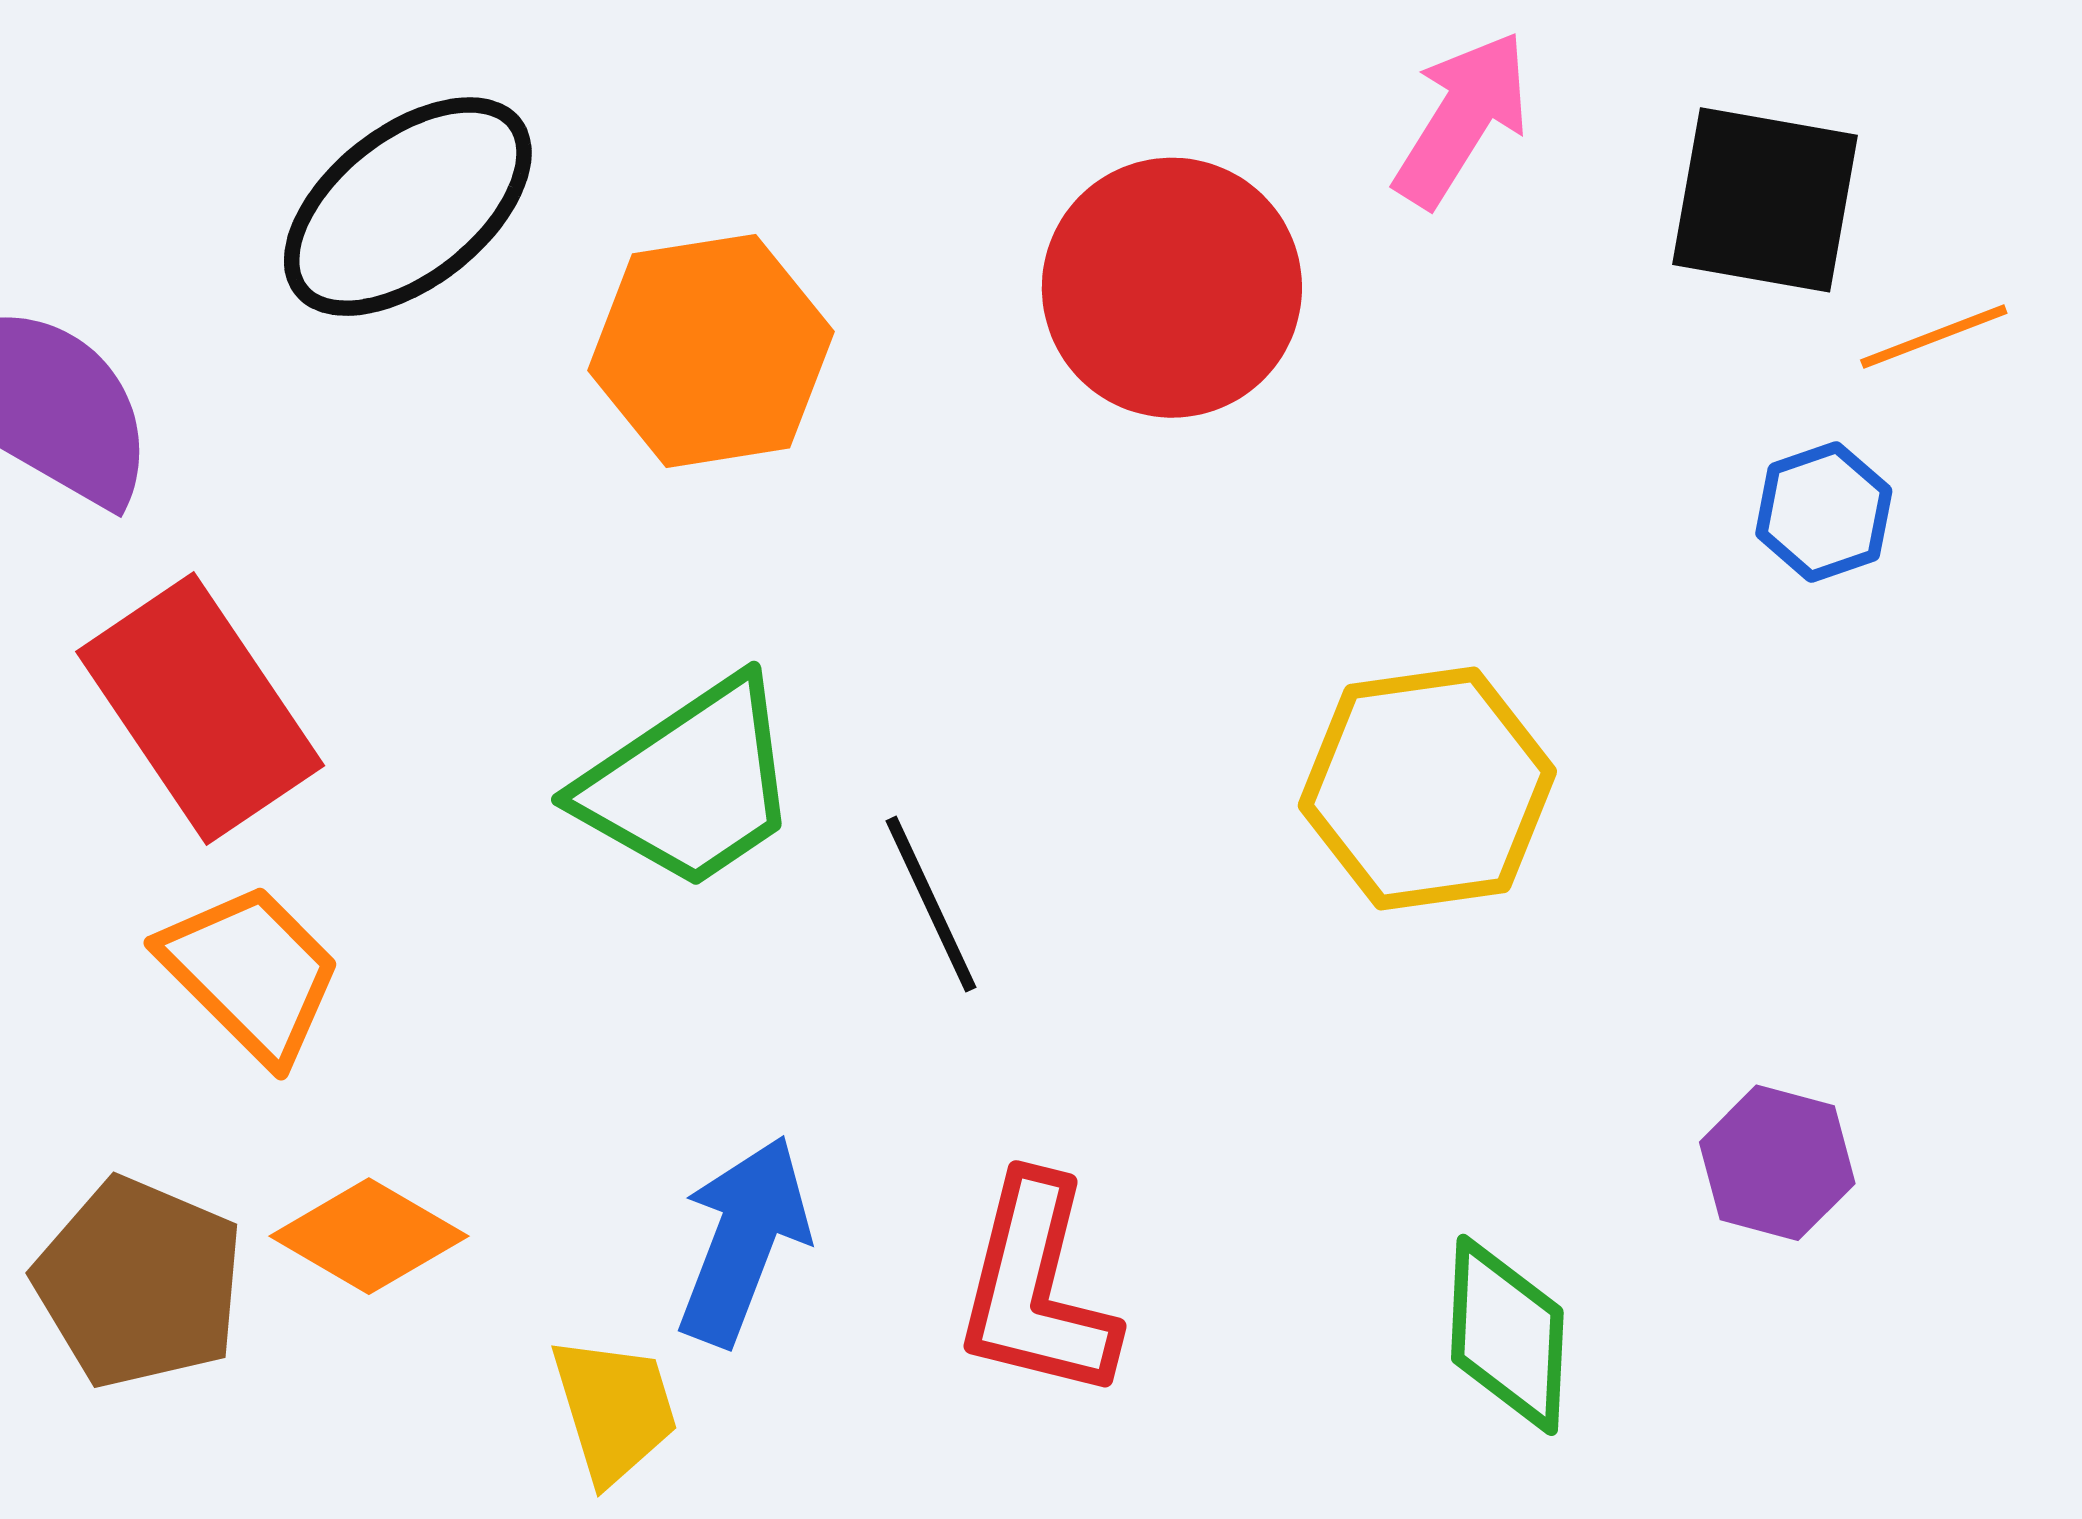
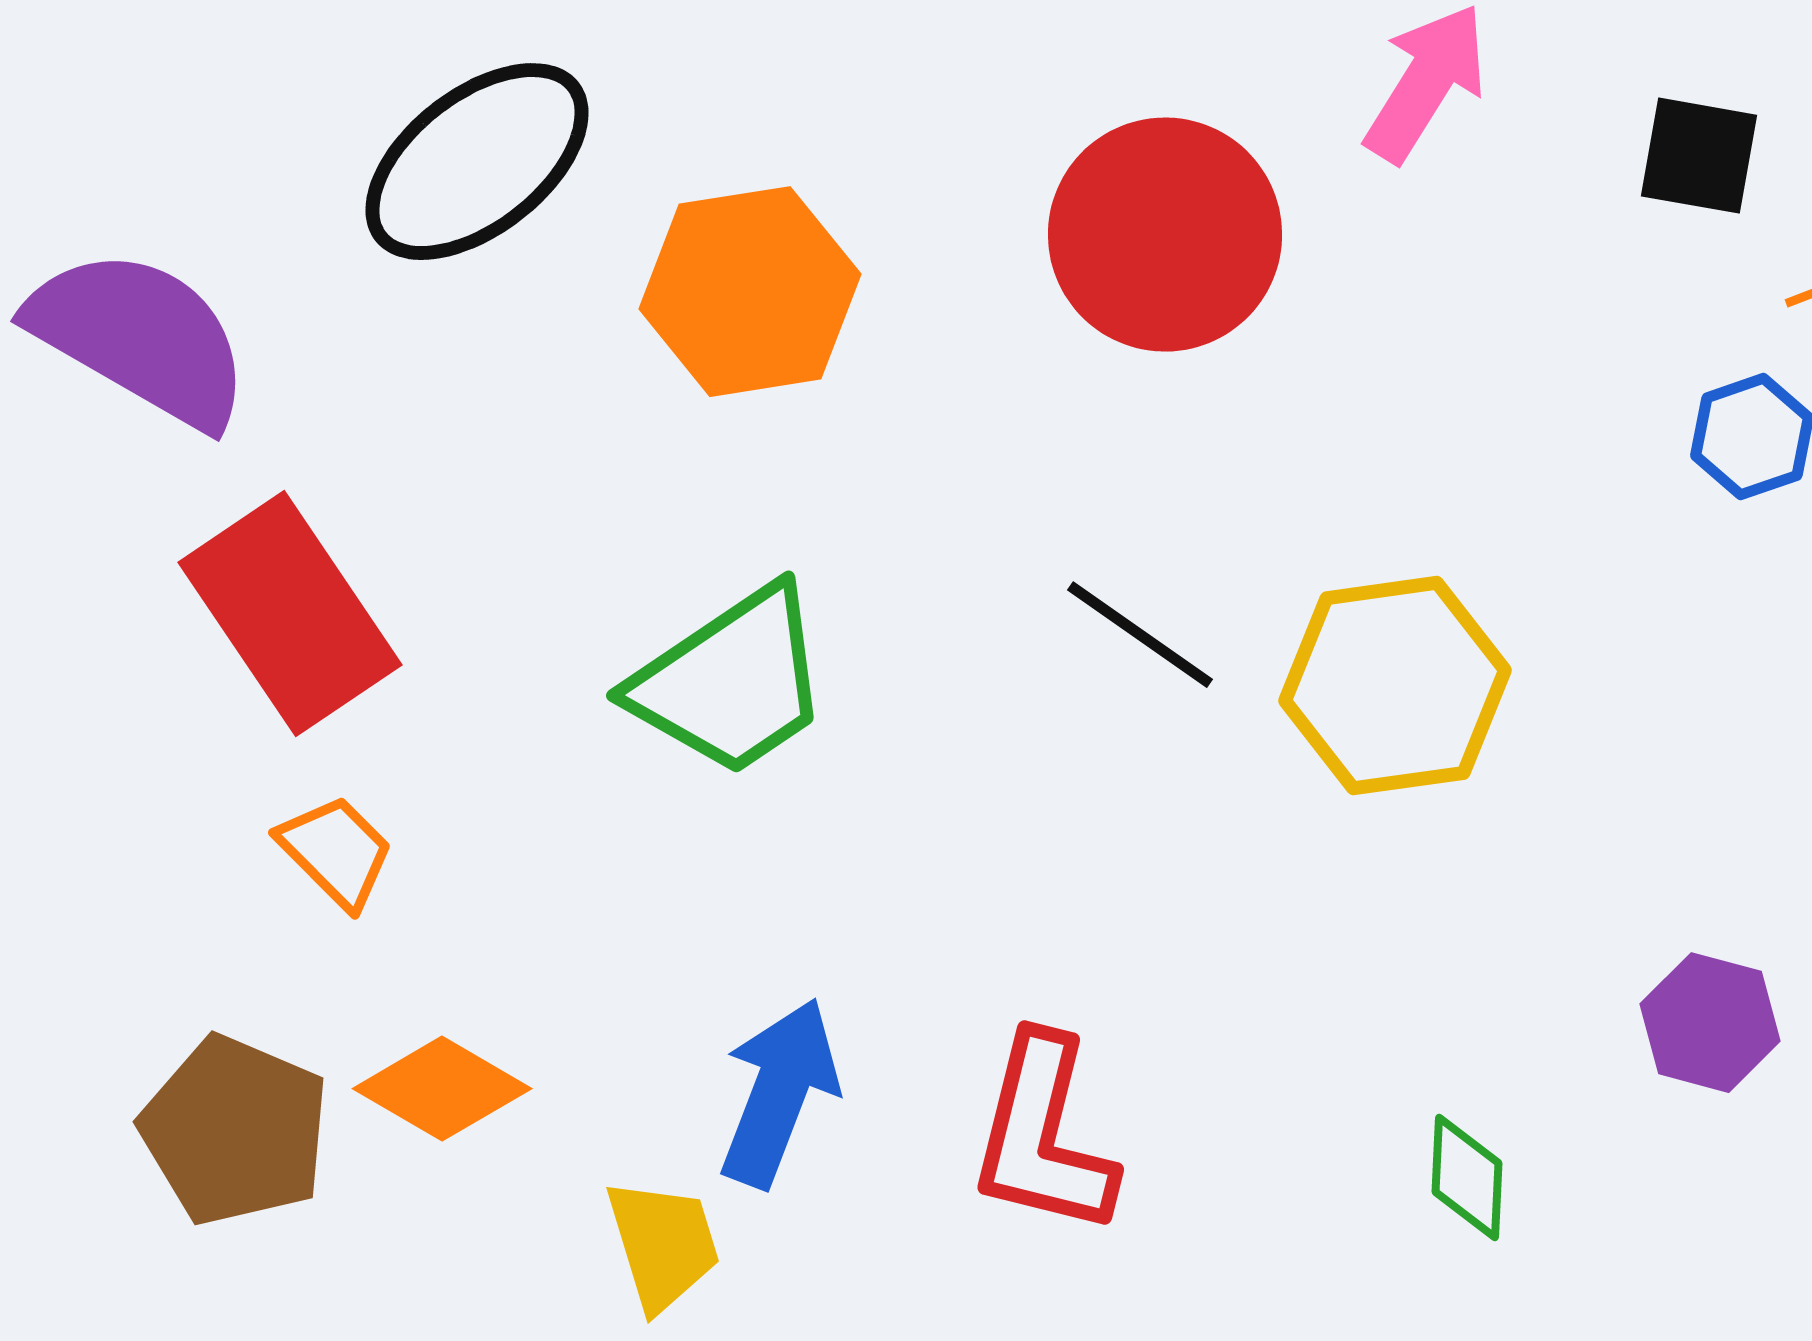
black square: (1765, 200) -> (1699, 156), size x0.7
black line: (931, 904) -> (1140, 635), moved, turned -30
orange trapezoid: (251, 973) -> (336, 852), size x0.7
green diamond: (1507, 1335) -> (1467, 1178), size x0.7

